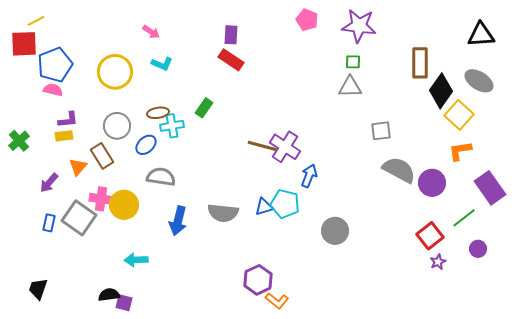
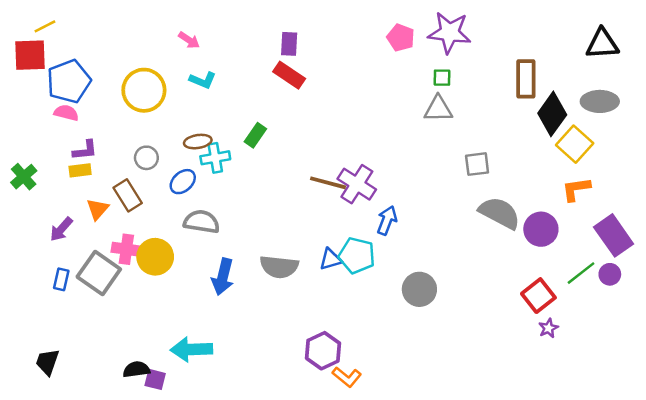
pink pentagon: (307, 20) -> (401, 38), moved
gray ellipse: (479, 81) -> (600, 101), turned -32
gray circle: (117, 126) -> (146, 158), size x0.7
purple circle: (478, 249) -> (610, 274), moved
cyan arrow: (136, 260) -> (191, 349), moved, size x1.4

